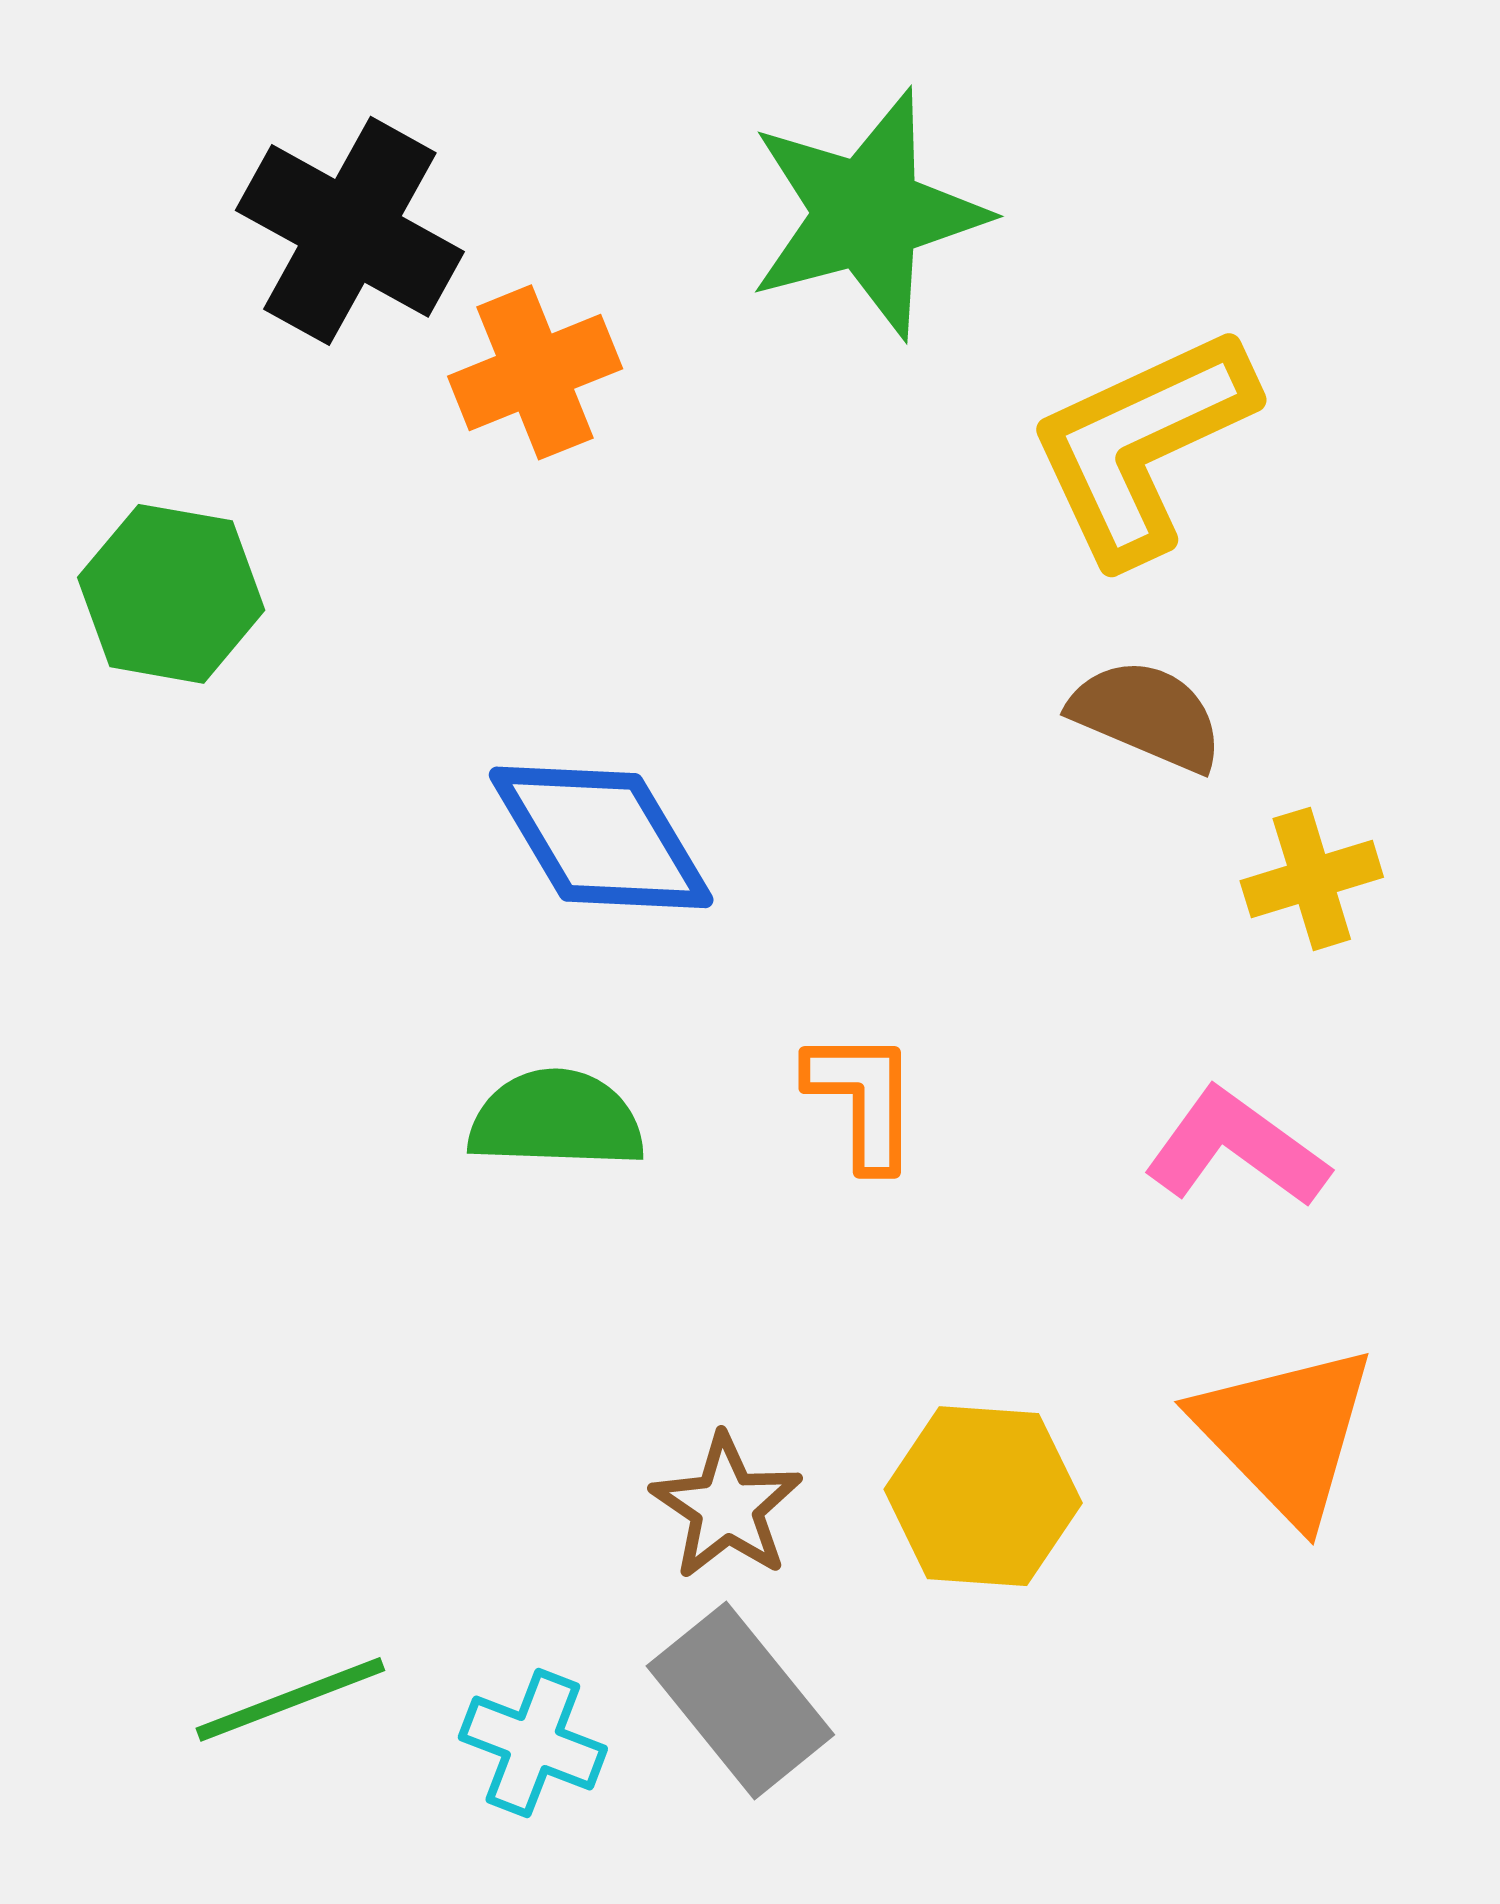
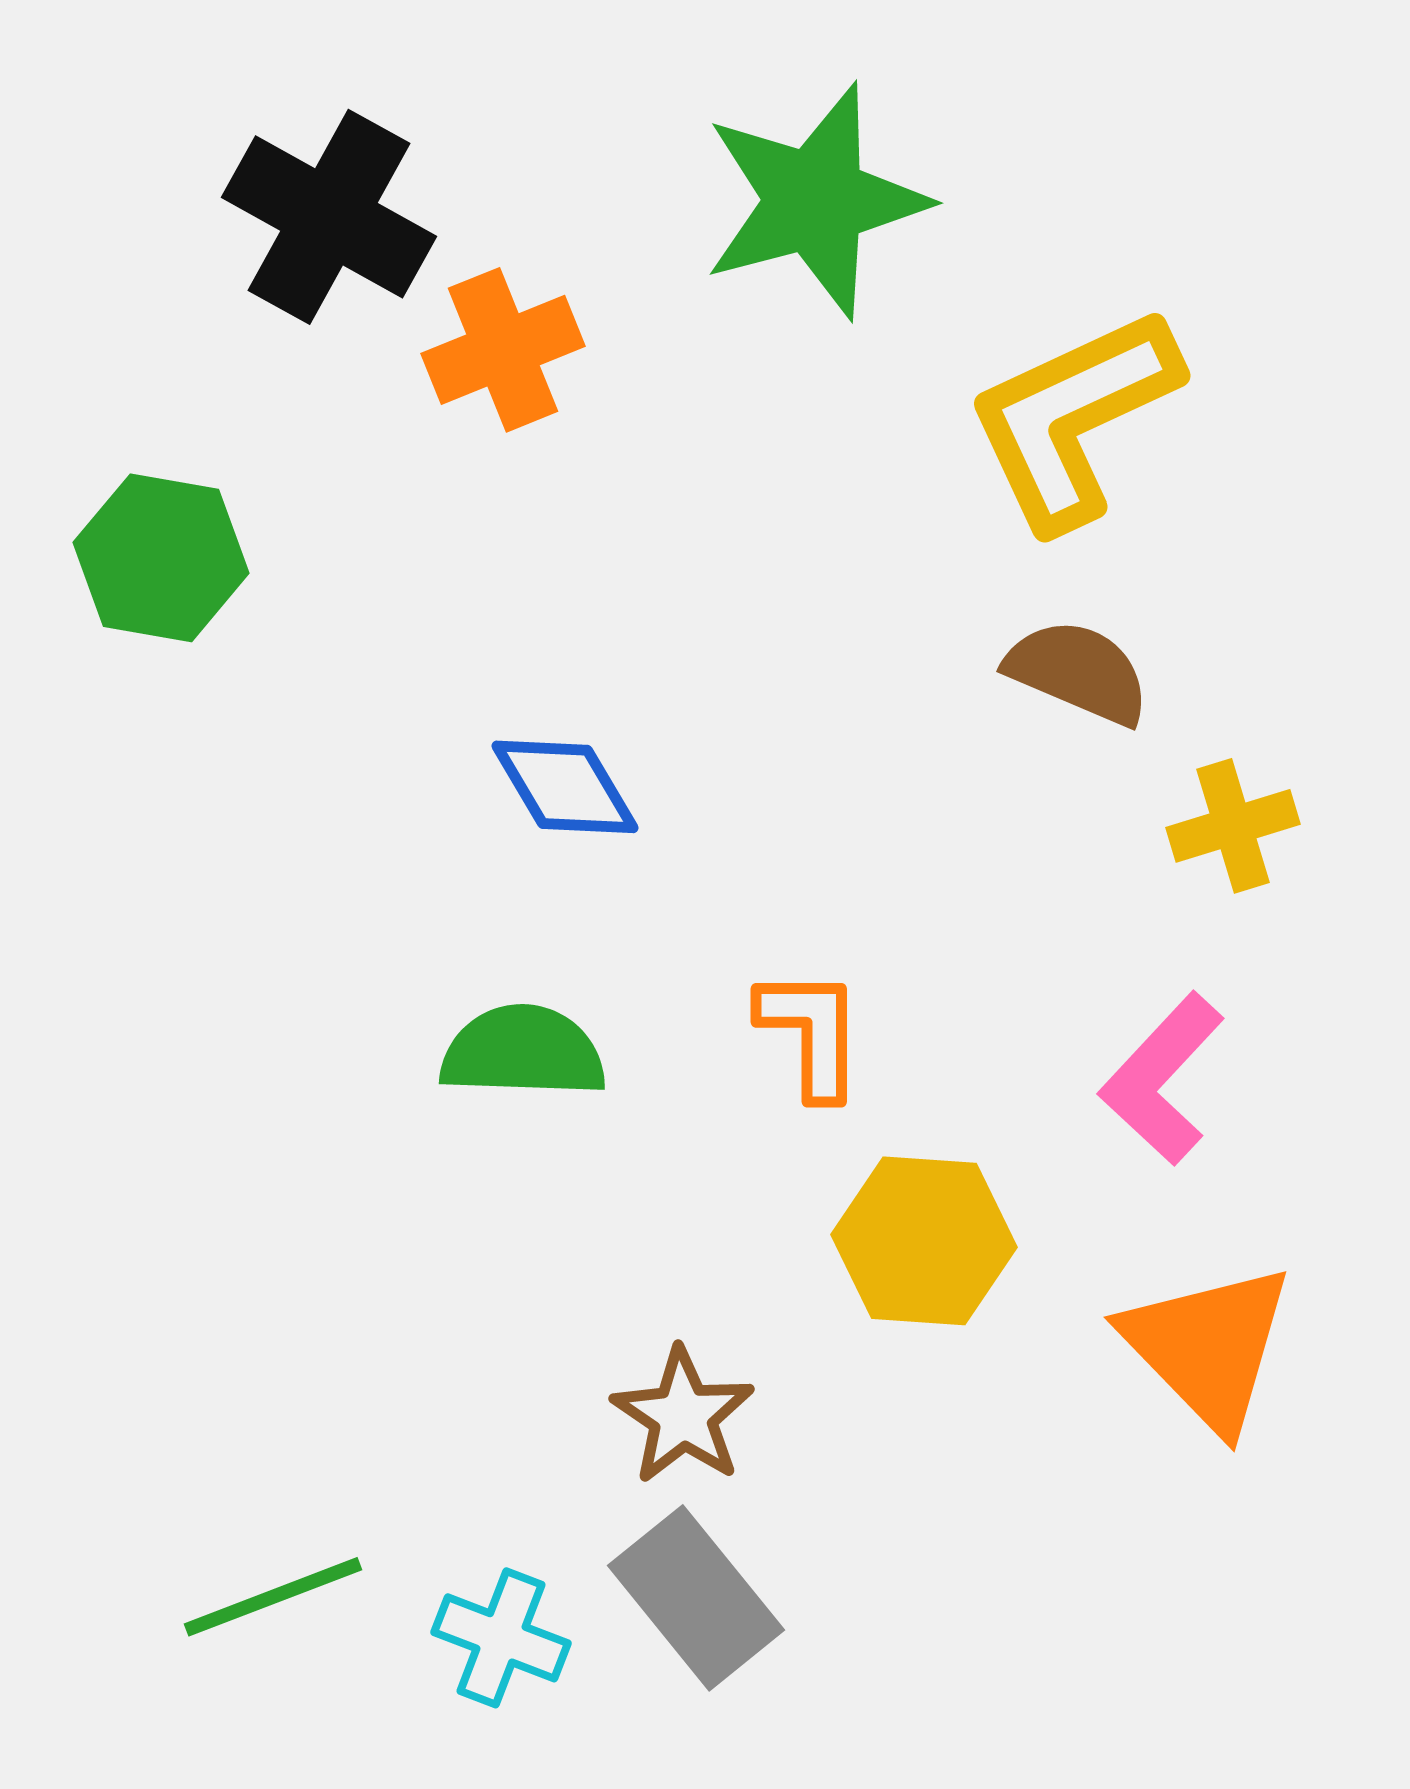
blue diamond: (601, 837) -> (565, 787), size x0.7
pink L-shape: (1236, 1148) -> (1162, 1079), turned -83
yellow hexagon: (983, 1496) -> (924, 1241), moved

